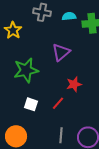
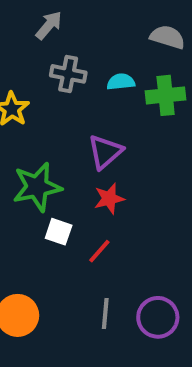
red star: (74, 84) -> (109, 199), moved
white square: (31, 104) -> (59, 232), moved

